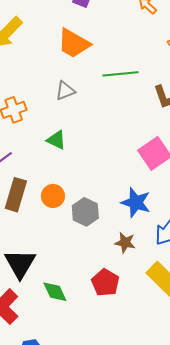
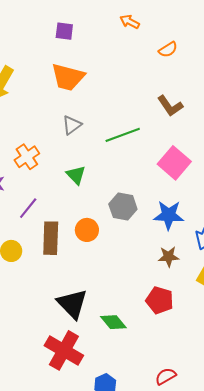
green line: (120, 74) -> (123, 135), moved
green triangle: (56, 140) -> (76, 175), turned 35
gray hexagon: (85, 212) -> (123, 207), moved

